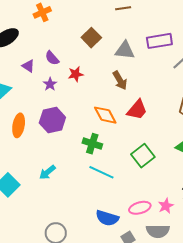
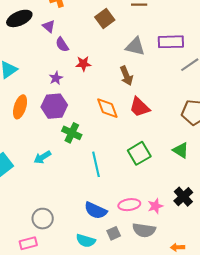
brown square: (91, 38) -> (105, 18), moved
purple triangle: (28, 66) -> (49, 26), moved
purple star: (50, 84) -> (56, 78), moved
red trapezoid: (137, 110) -> (140, 107), turned 85
green cross: (92, 144) -> (72, 133), moved
cyan line: (101, 172) -> (96, 164), turned 45

